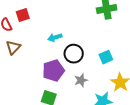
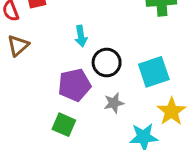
cyan arrow: (55, 37) -> (81, 36), turned -88
cyan square: (106, 57) -> (154, 72), size x1.5

